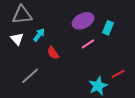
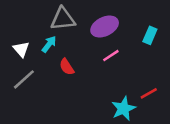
gray triangle: (22, 15) -> (63, 19), moved
cyan rectangle: (108, 28) -> (150, 35), moved
gray line: (30, 76) -> (24, 79), moved

